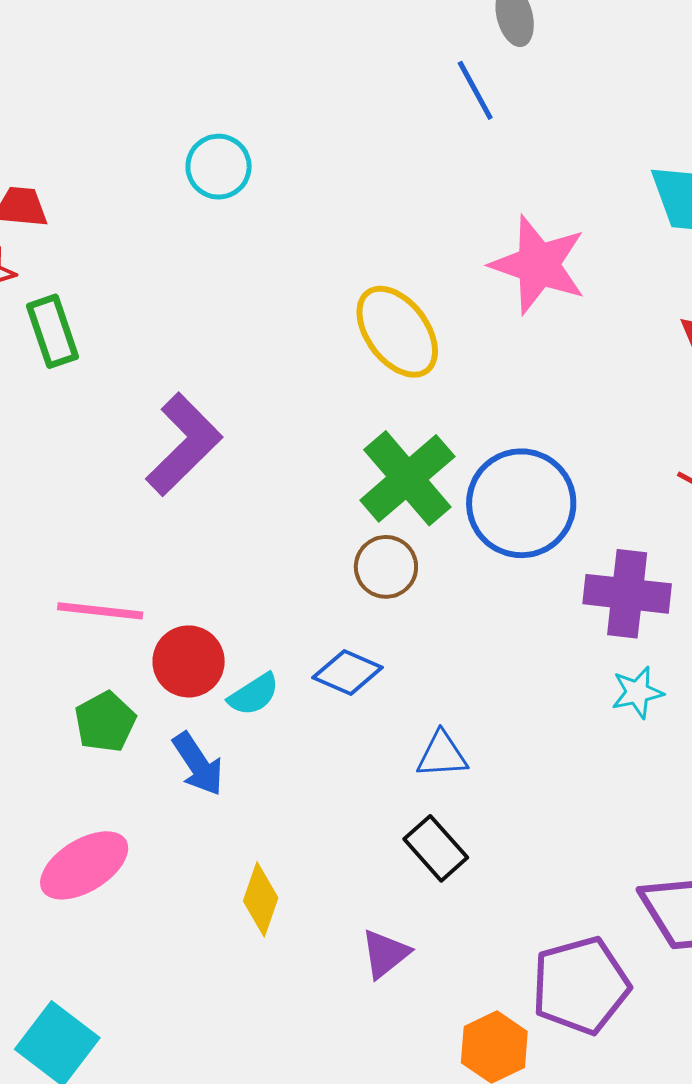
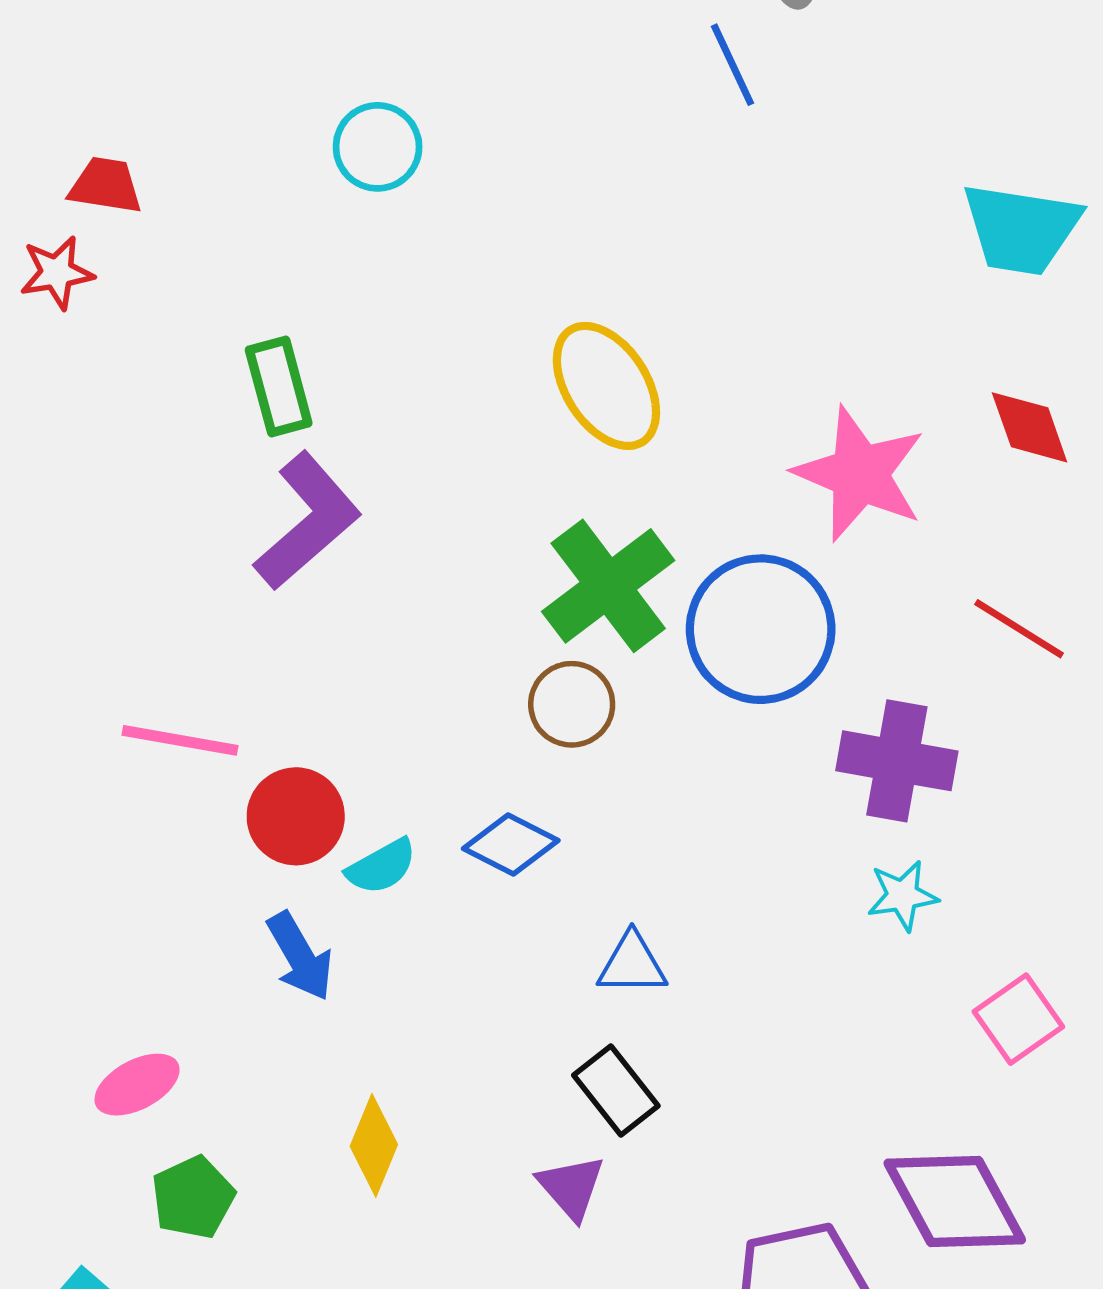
pink star: (538, 265) -> (860, 474), moved
green rectangle: (53, 331) -> (279, 386), moved
green pentagon: (105, 722) -> (193, 1197), moved
pink ellipse: (84, 865) -> (137, 1085), size x0.7
purple triangle: (385, 954) -> (571, 1187), moved, turned -36

